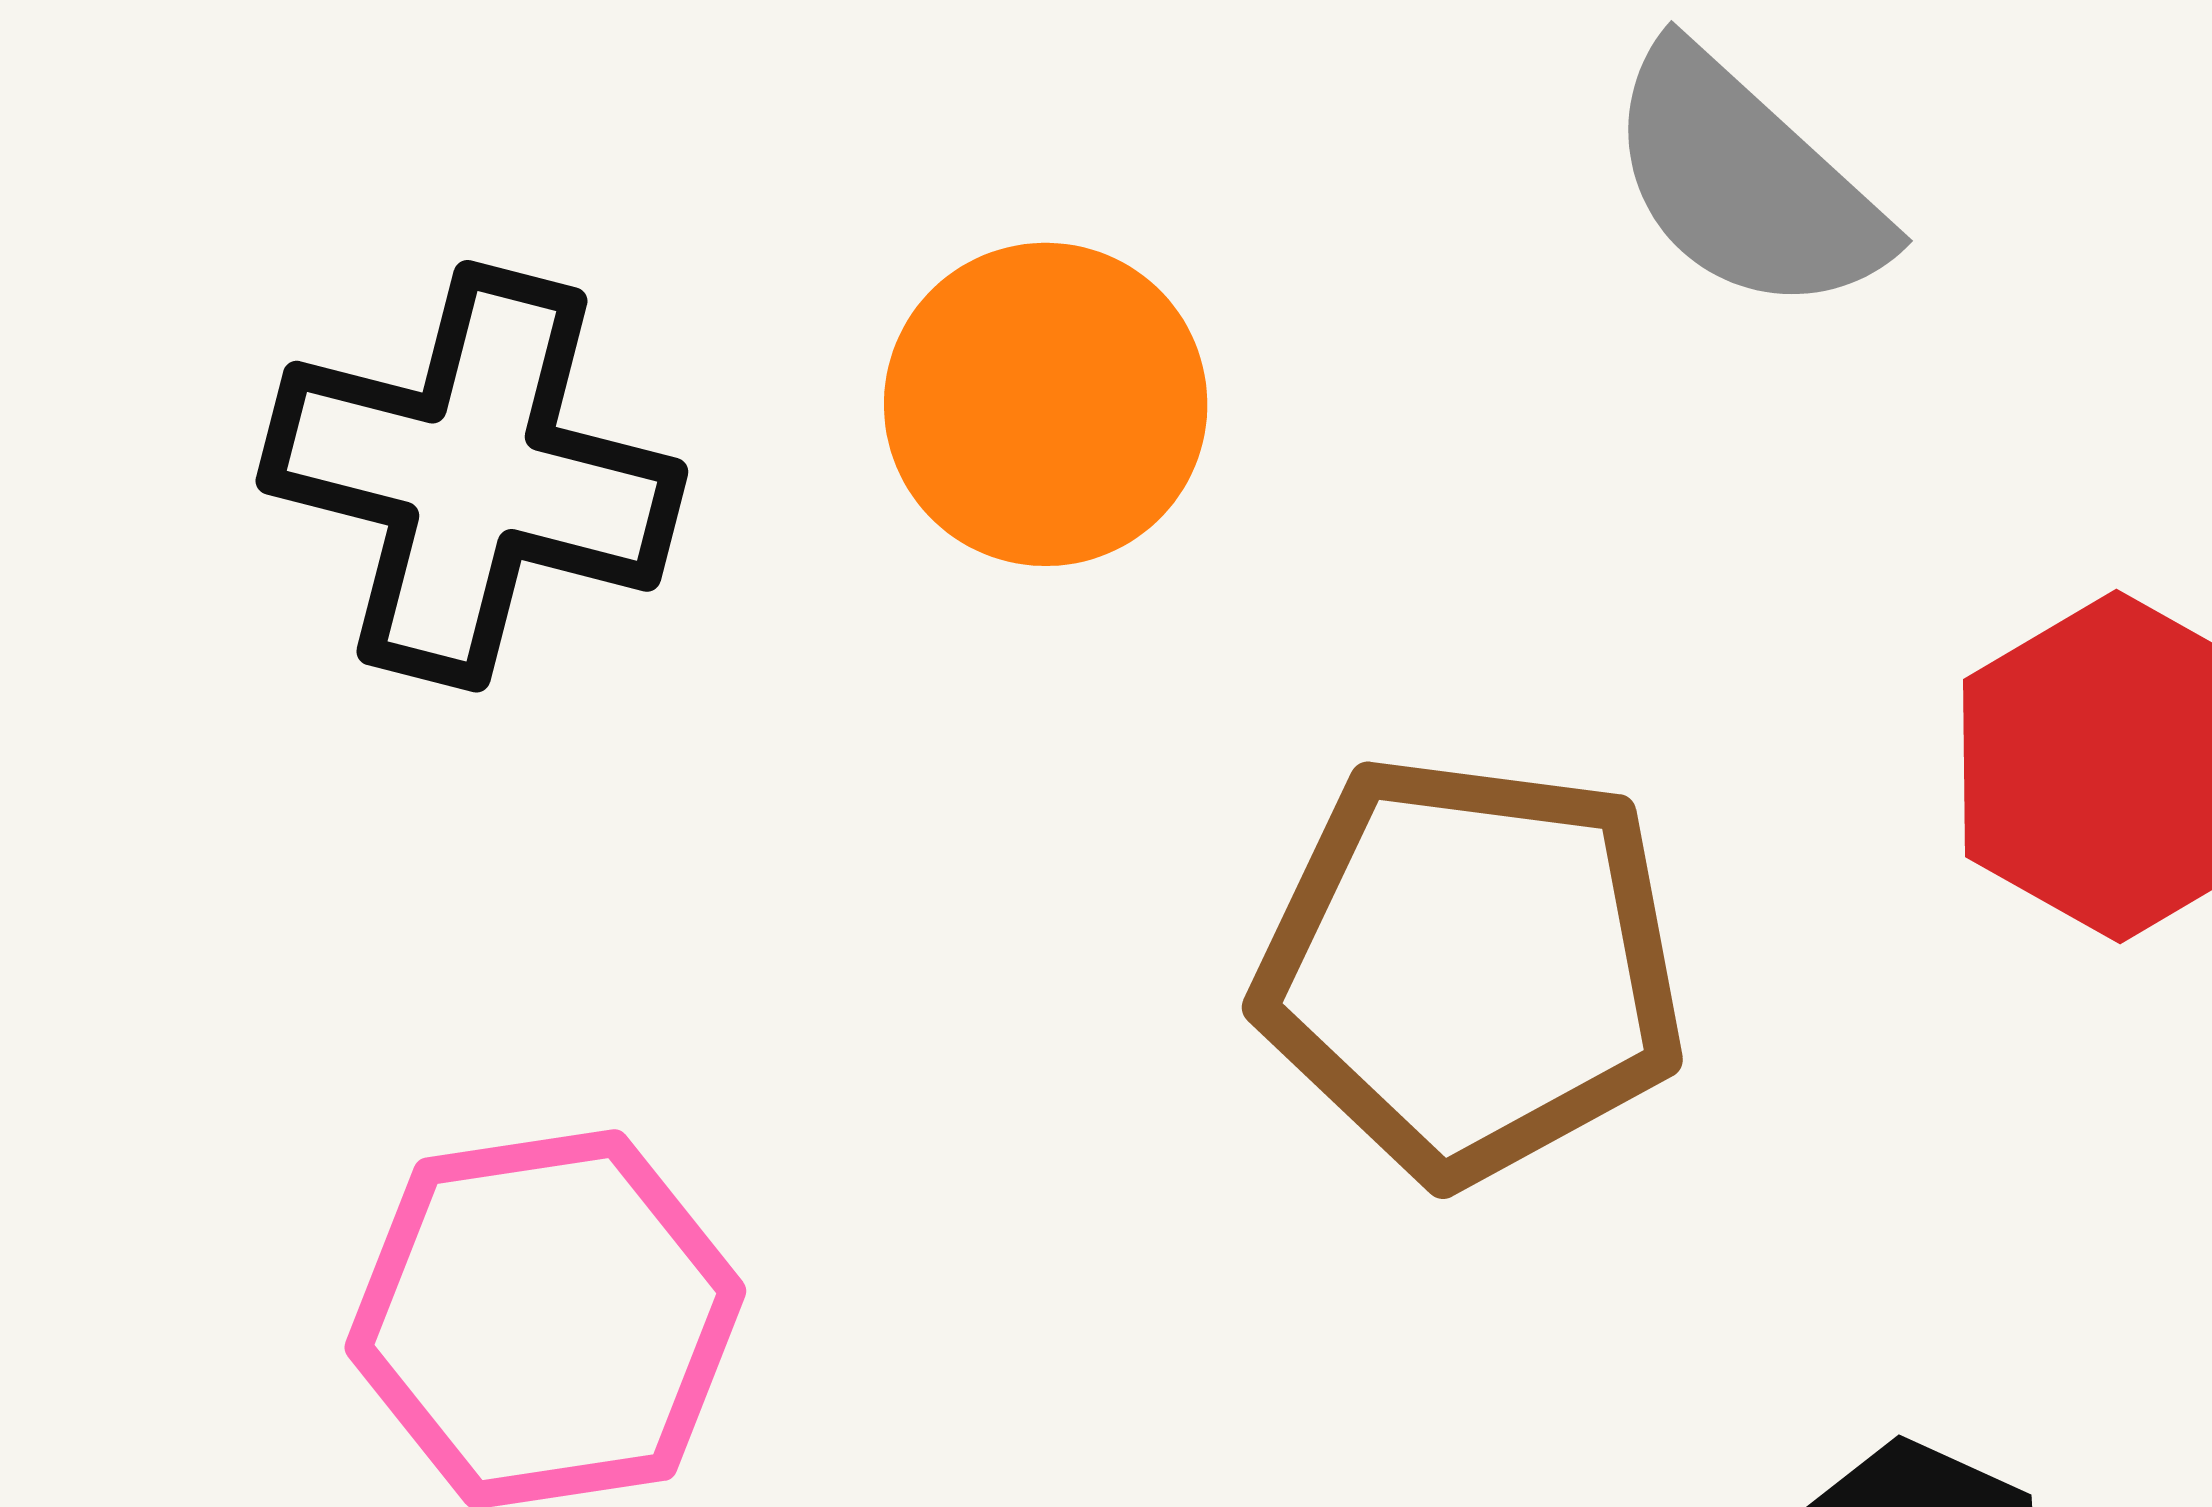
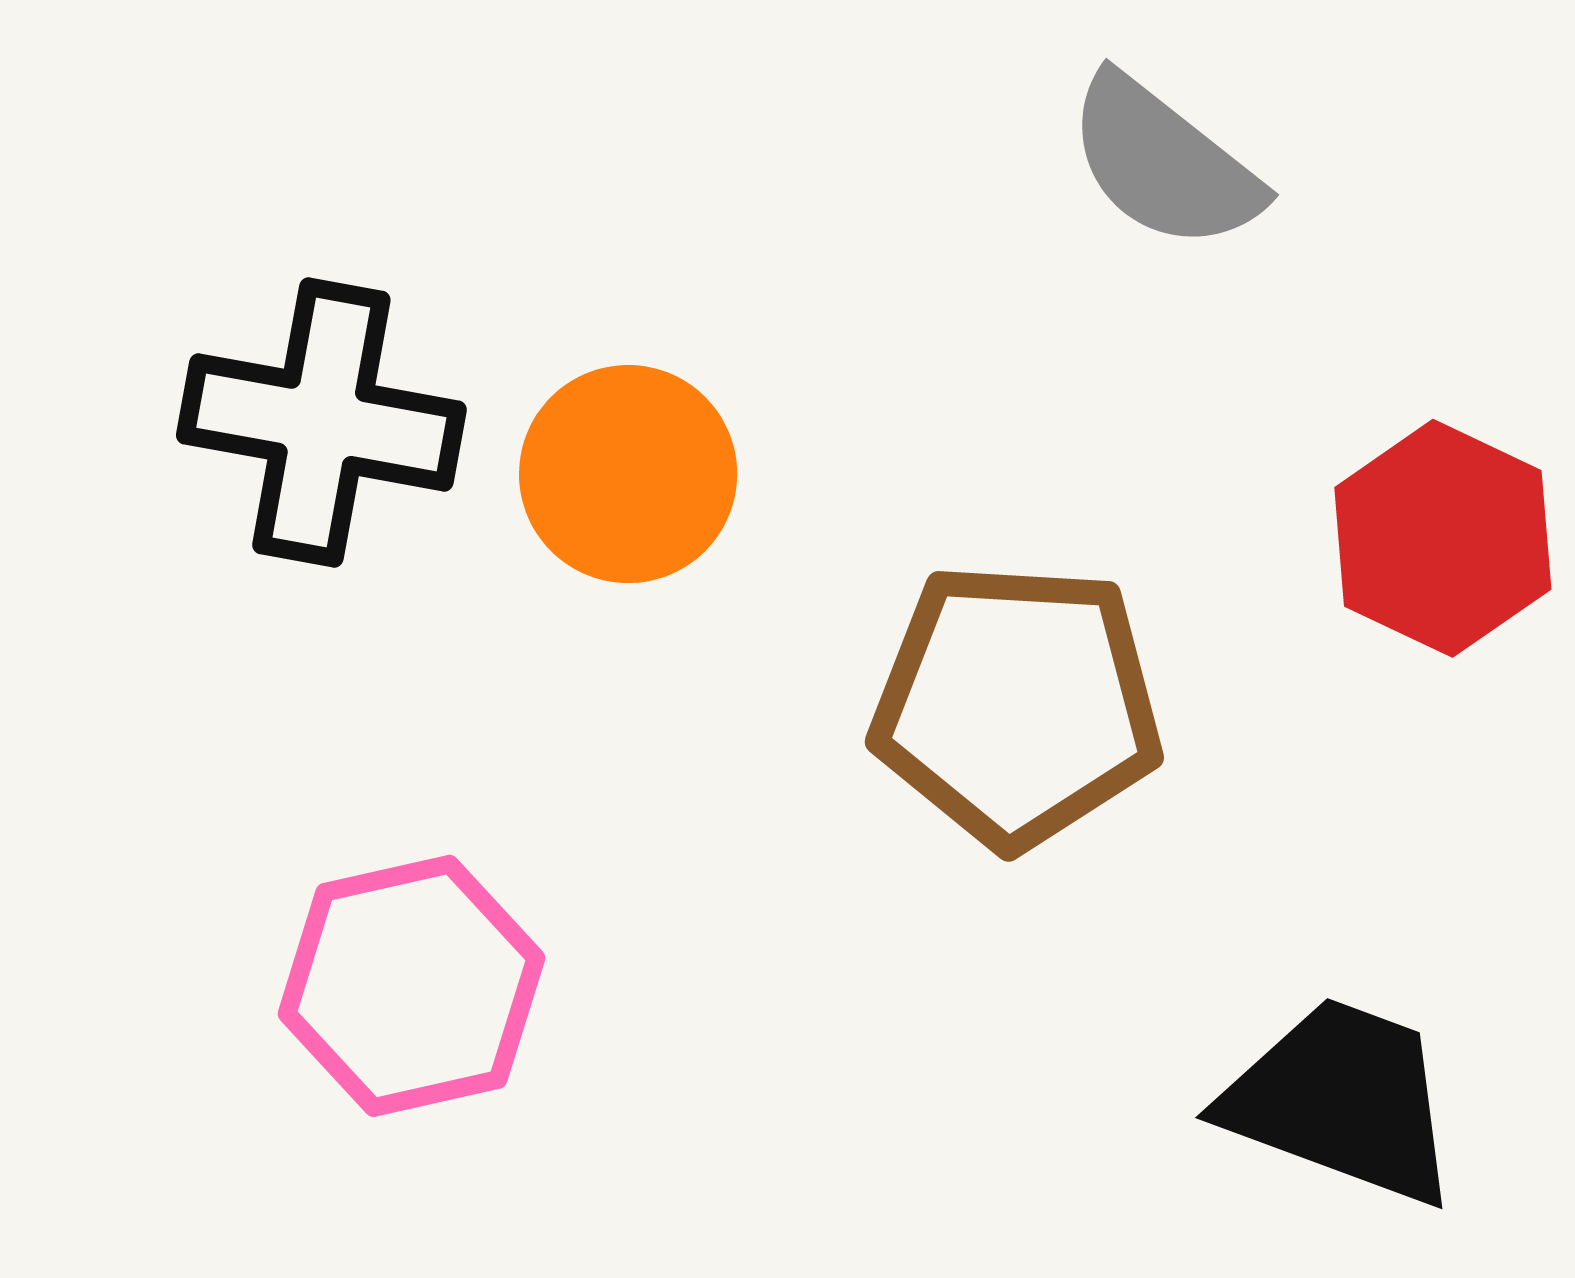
orange circle: (1046, 404) -> (628, 474), moved

